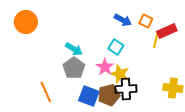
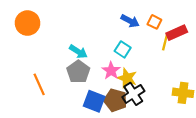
black cross: (126, 89) -> (133, 94), turned -30
orange line: (46, 92) -> (39, 84), moved
brown pentagon: (109, 95) -> (115, 100), turned 30

